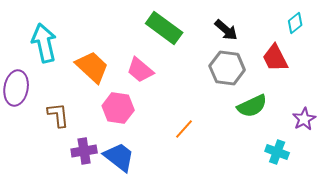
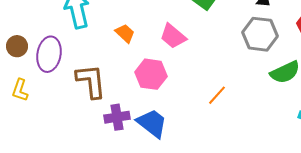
orange trapezoid: (92, 67) -> (125, 33), size x0.6
brown L-shape: (58, 115) -> (91, 81), size x1.4

